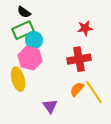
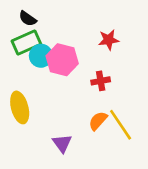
pink hexagon: (30, 58) -> (62, 60), moved
red cross: (79, 59) -> (101, 81), size x0.6

